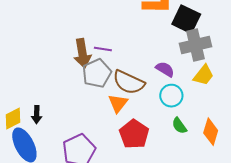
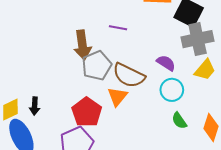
purple line: (103, 49) -> (118, 28), moved
red pentagon: (134, 134) -> (87, 112), moved

